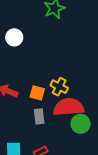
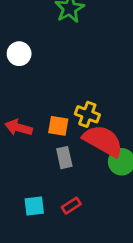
red semicircle: (69, 107) -> (103, 141), turned 40

